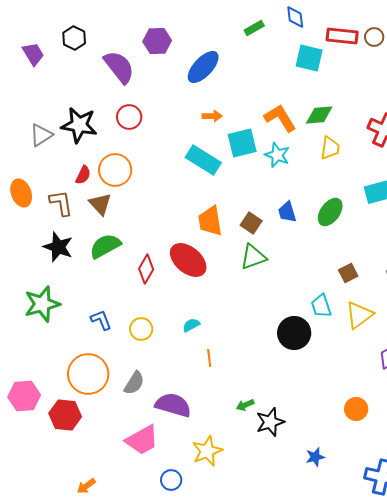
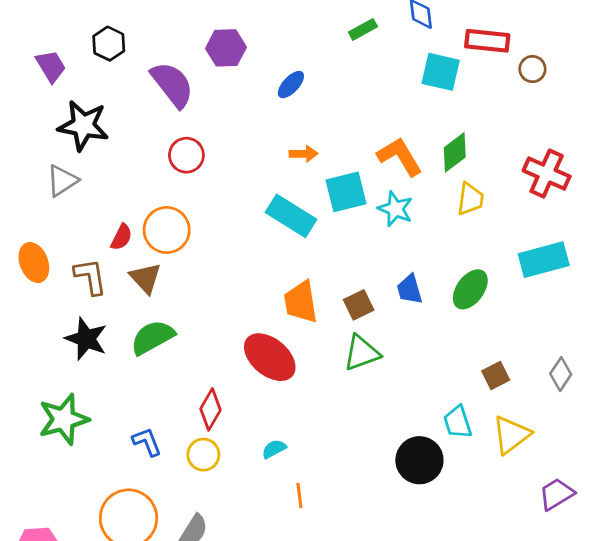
brown circle: (374, 37) -> (532, 69), moved
blue ellipse: (203, 67) -> (291, 85), size x0.6
green diamond: (319, 115) -> (455, 152), turned -32
black star: (79, 125) -> (83, 125), moved
brown square: (251, 223) -> (359, 305), turned 30
red diamond: (146, 269) -> (210, 409), moved

